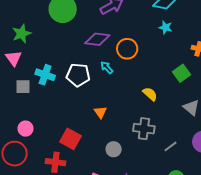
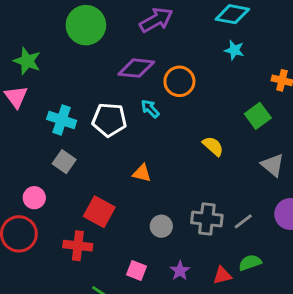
green star: (22, 34) -> (27, 61), turned -30
gray square: (23, 87) -> (64, 162), moved, turned 35
orange triangle: (100, 112) -> (142, 173), turned -40
gray cross: (144, 129) -> (207, 219), moved

